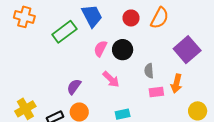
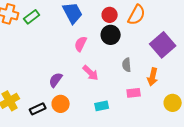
green rectangle: (64, 32) -> (32, 17), moved, size x0.7
black circle: (123, 50) -> (111, 35), moved
pink rectangle: (156, 92) -> (134, 93), moved

